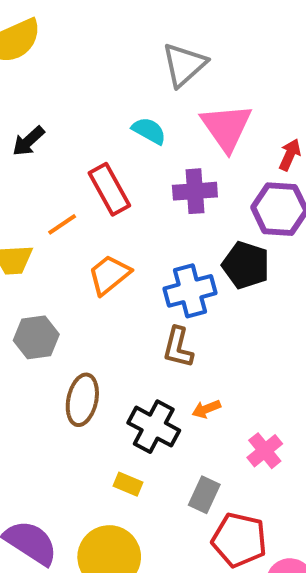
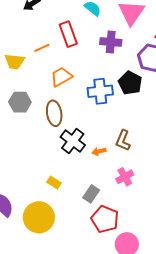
brown L-shape: (178, 347) -> (123, 140), moved
brown ellipse: (82, 400) -> (54, 113), moved, turned -30
black cross: (154, 427) -> (73, 141), moved

